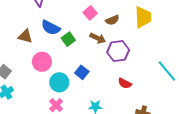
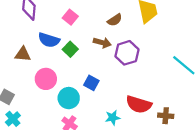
pink square: (90, 13) -> (70, 17), moved
red semicircle: (125, 83) -> (139, 104), moved, size x1.6

